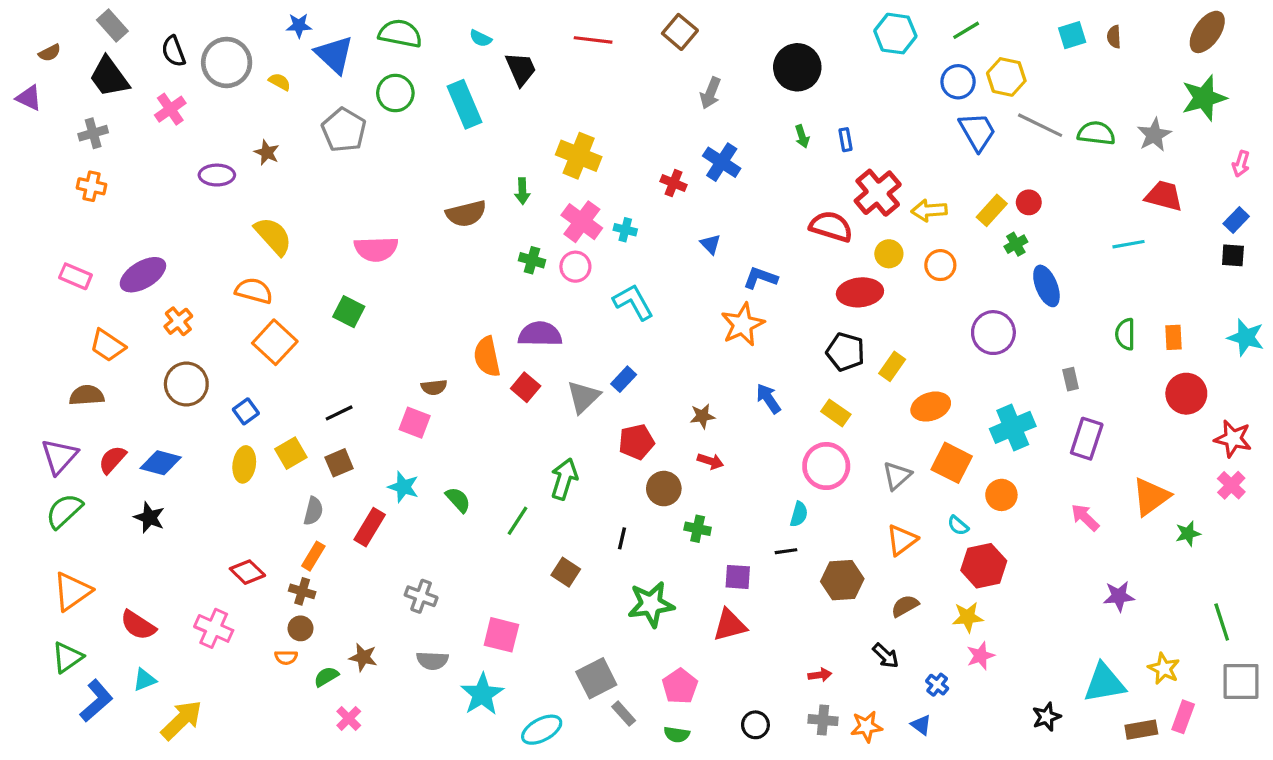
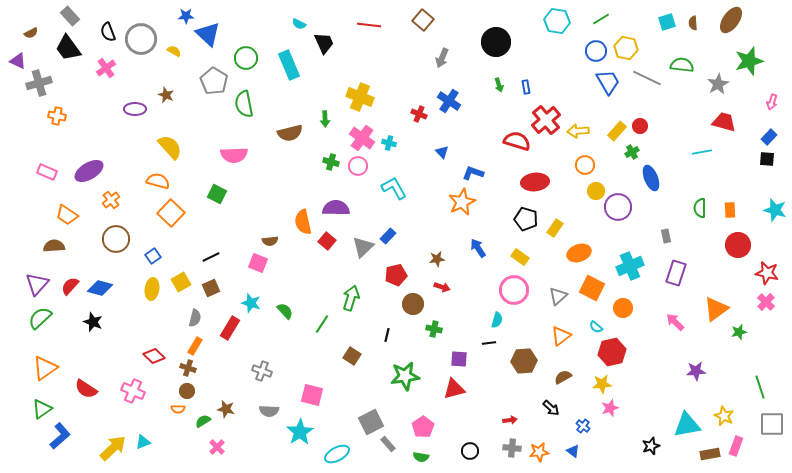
brown ellipse: (1207, 32) -> (731, 20), moved
green semicircle: (400, 34) -> (244, 104), moved, turned -112
gray cross: (93, 133) -> (39, 83), moved, size x1.4
green semicircle: (1096, 133) -> (682, 65), moved
yellow circle: (889, 254) -> (596, 191), moved
cyan triangle: (145, 680) -> (143, 442), moved

